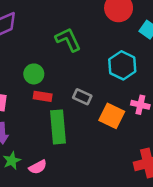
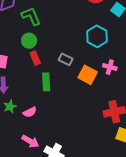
green L-shape: (68, 40) -> (31, 16), moved
red rectangle: (43, 96) -> (35, 58), turned 56
green rectangle: (58, 127) -> (46, 82), size x0.7

